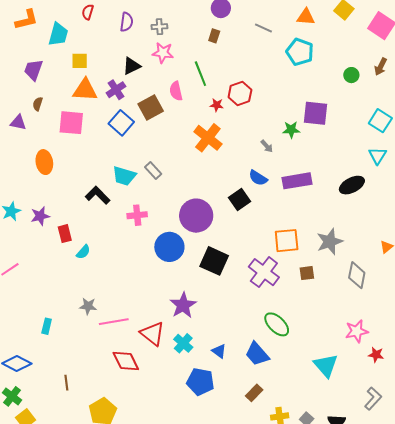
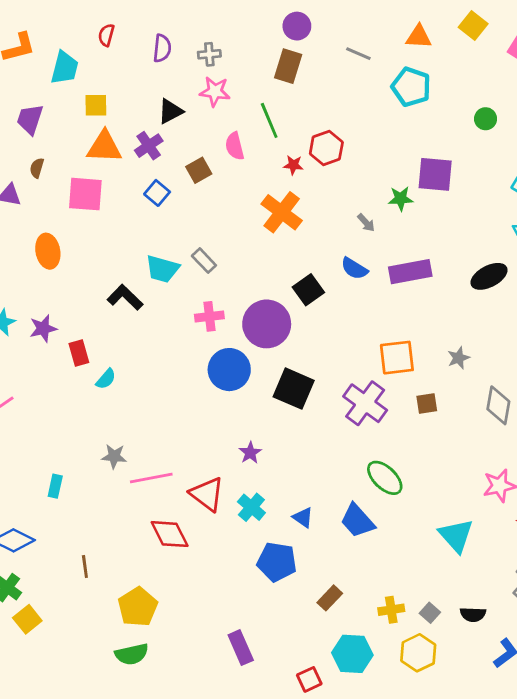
brown rectangle: (214, 36) -> (288, 66), size x1.6
brown square: (151, 107) -> (199, 170), size x0.7
blue square: (121, 123) -> (157, 193), size x0.7
black square: (240, 200) -> (308, 290), moved
pink cross: (137, 215) -> (209, 316), moved
gray star: (330, 242) -> (458, 358), size x0.6
purple star: (183, 305) -> (250, 453), size x0.6
brown rectangle: (254, 393) -> (330, 598), moved

